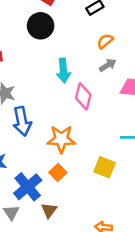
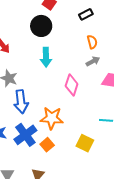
orange semicircle: (105, 41) -> (92, 42), turned 112
cyan arrow: (63, 71) -> (46, 57), moved
blue cross: (28, 187) -> (25, 135), moved

